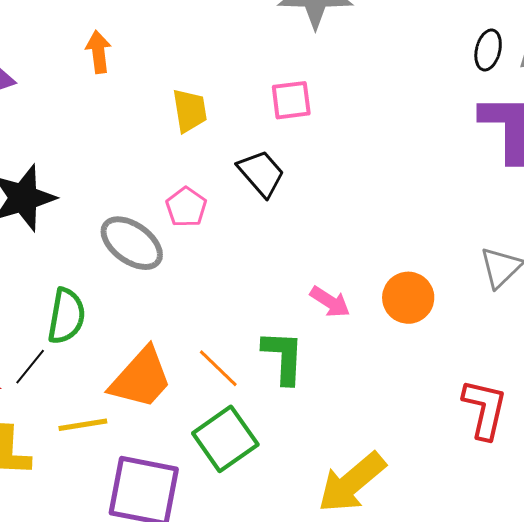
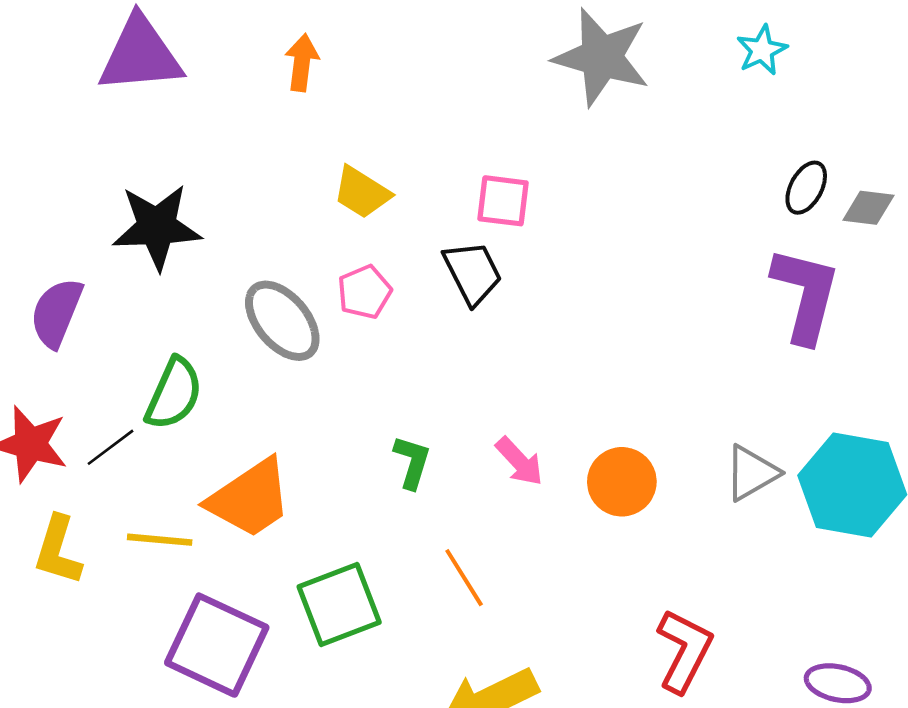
pink square: (291, 100) -> (503, 201), moved
yellow trapezoid: (190, 111) -> (362, 192), moved, turned 117
green L-shape: (283, 357) -> (412, 462), moved, size x0.7
orange line: (218, 368) -> (464, 578), moved

